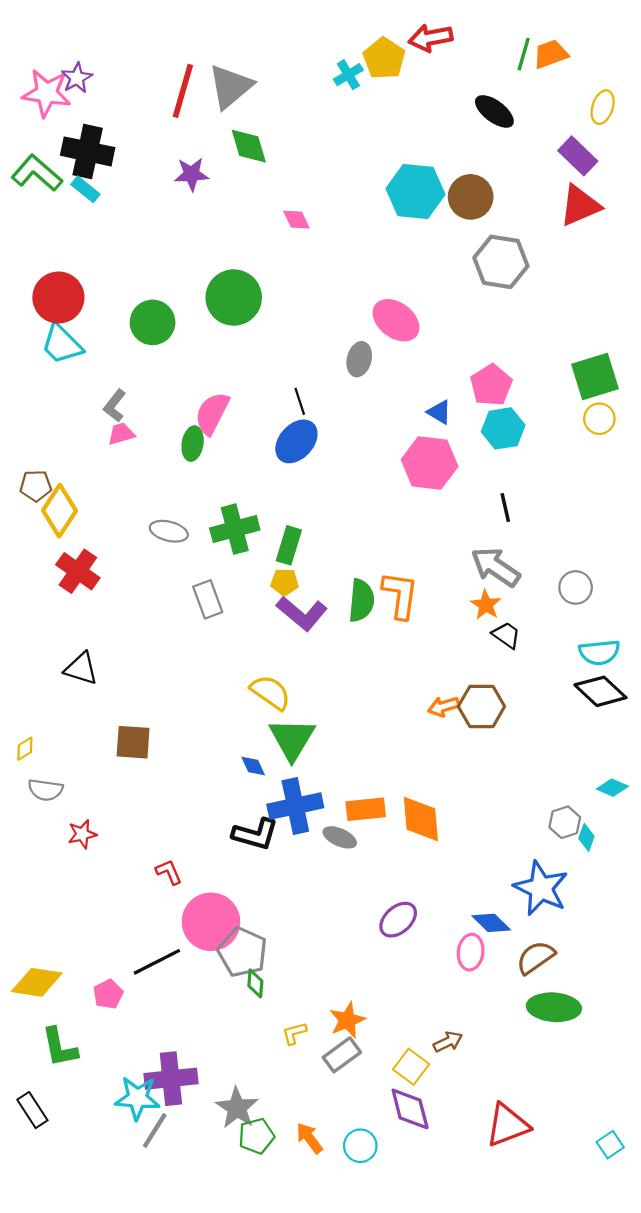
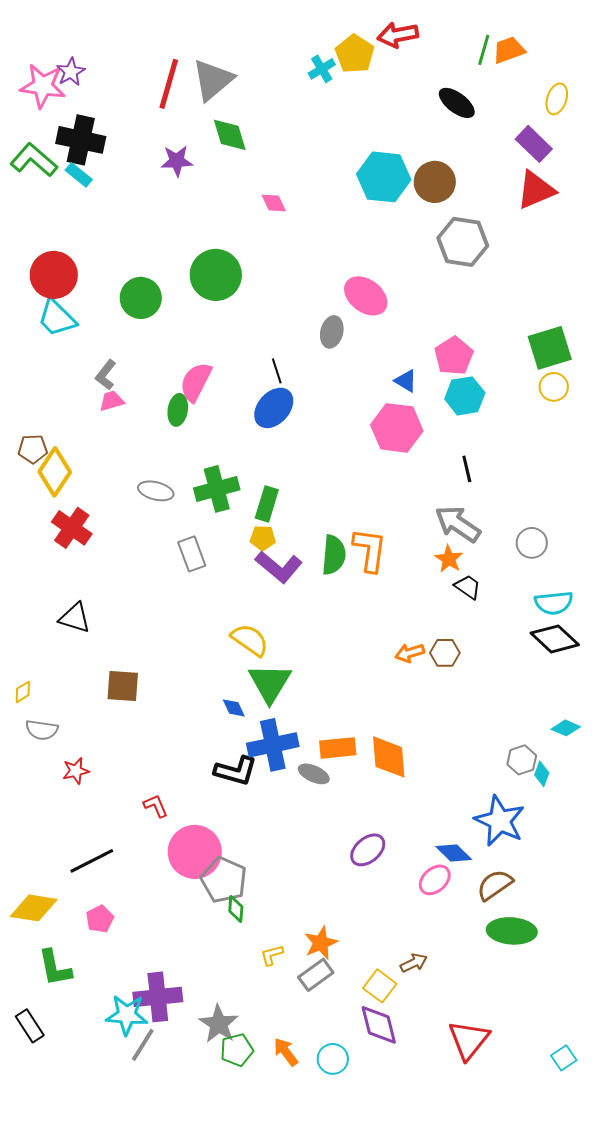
brown hexagon: (481, 706) -> (445, 653), size x0.7
pink ellipse: (471, 952) -> (435, 880), turned 40
black line: (157, 962) -> (92, 861), moved
red triangle: (507, 1125) -> (469, 1040), turned -30

